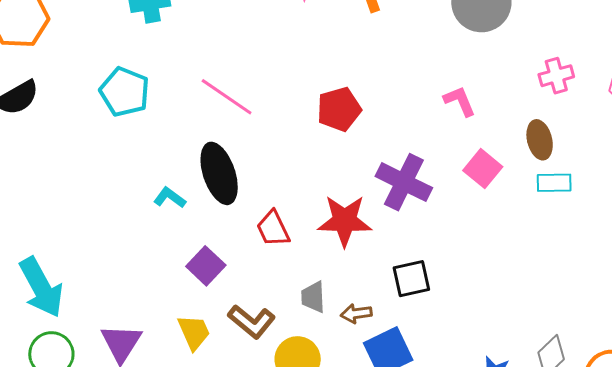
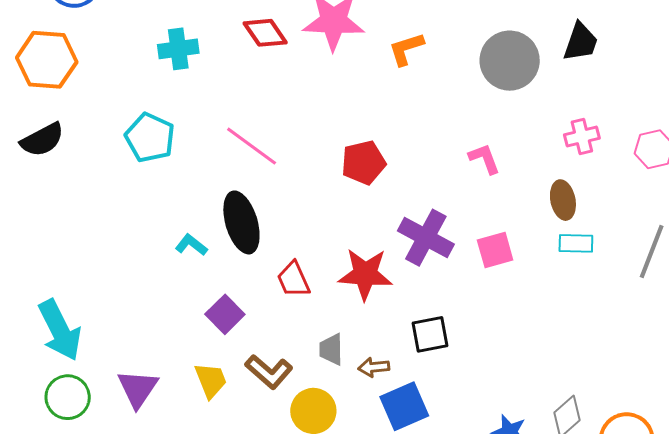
pink square: (483, 169) -> (495, 250), moved, turned 33

